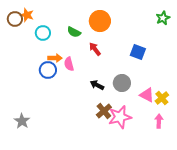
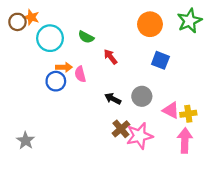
green star: (163, 18) -> (190, 21), size x1.5
orange circle: (100, 21) -> (150, 24), moved
cyan circle: (43, 33) -> (50, 38), size x1.5
yellow cross: (162, 98) -> (188, 114), turned 32
pink arrow: (159, 121) -> (185, 140), size x1.5

